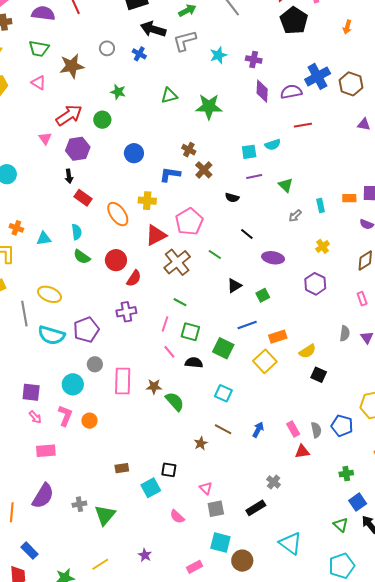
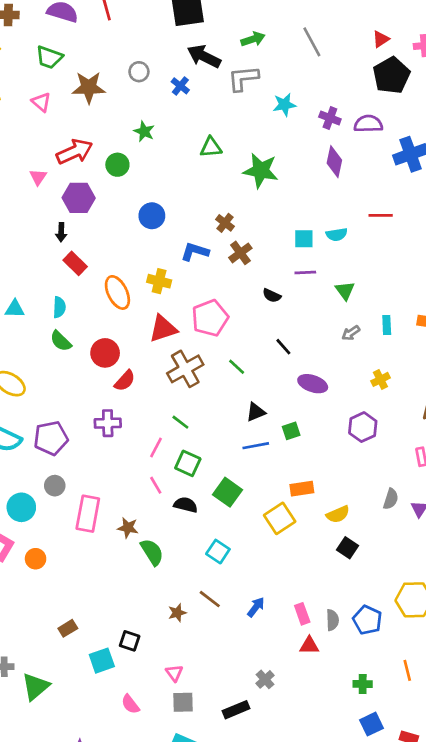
purple semicircle: (291, 92) -> (368, 124), moved
blue line: (247, 325) -> (256, 446), moved
brown rectangle: (122, 468) -> (68, 628), turned -32

